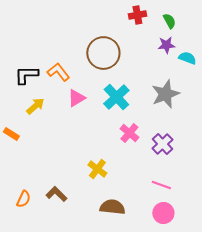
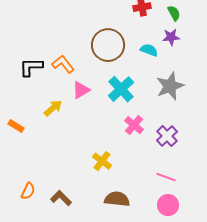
cyan semicircle: (187, 58) -> (149, 50), moved
yellow arrow: (35, 106) -> (53, 108), moved
brown L-shape: (56, 194) -> (61, 198), moved

